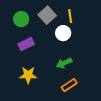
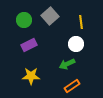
yellow line: (70, 16) -> (81, 22), moved
white circle: (63, 33) -> (76, 44), moved

